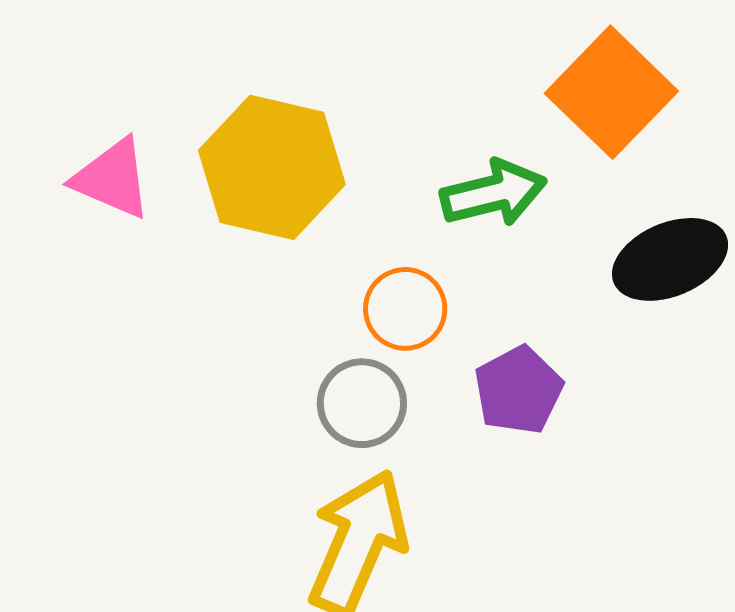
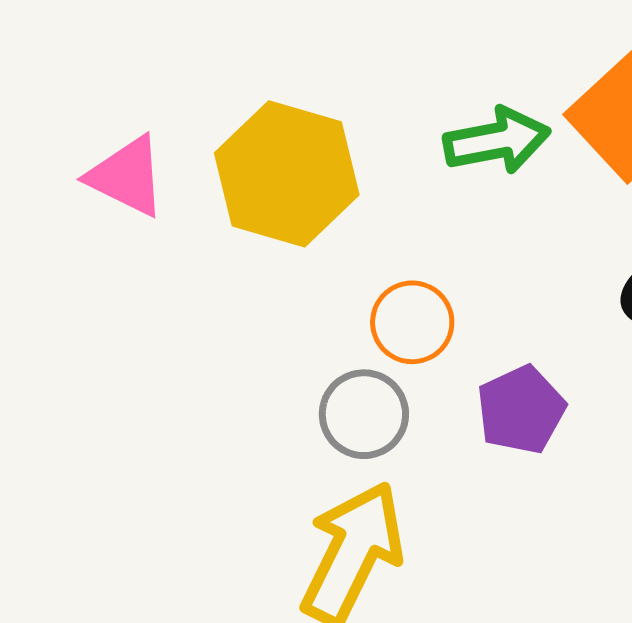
green arrow: (493, 193) -> (497, 141), moved

